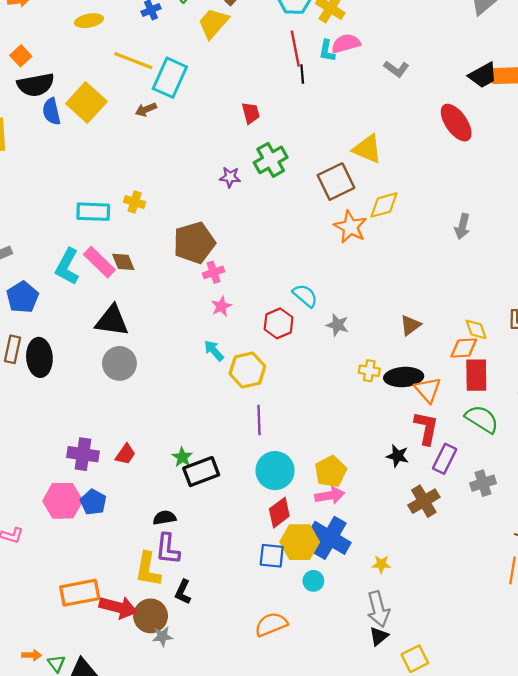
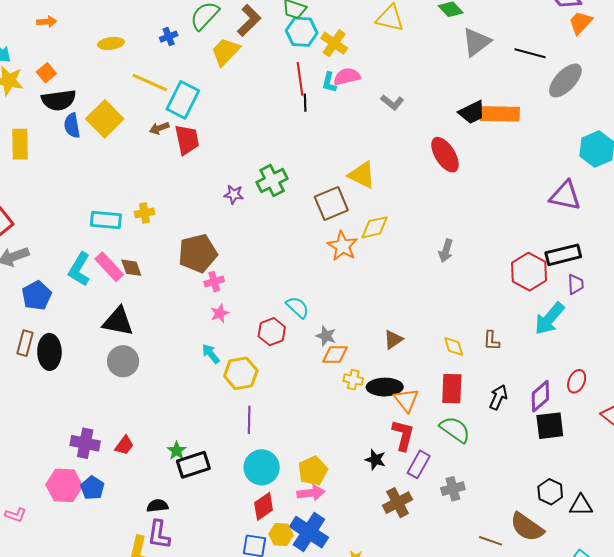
red trapezoid: (251, 113) -> (187, 140), moved, size x1.5
yellow cross: (135, 202) -> (145, 213), turned -30
orange diamond: (464, 348) -> (335, 355), moved
yellow hexagon: (300, 542) -> (281, 534), size x0.7

